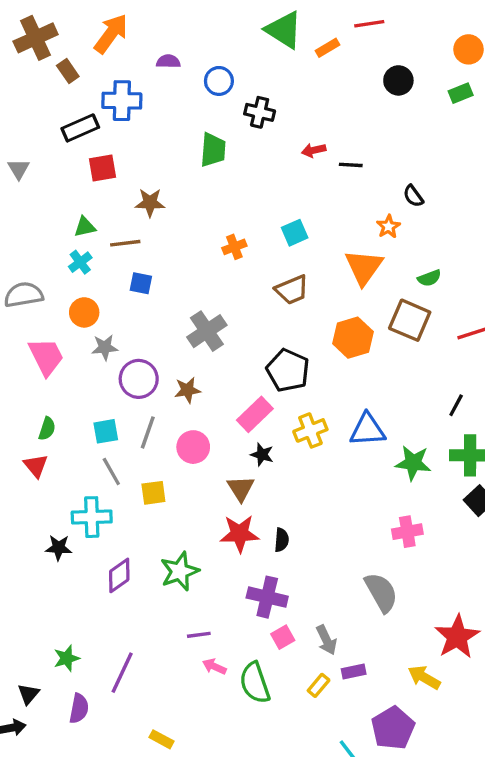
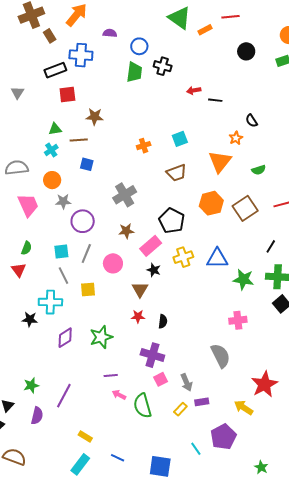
green trapezoid: (213, 150) -> (134, 72), moved
brown square: (410, 320) -> (245, 208), moved, turned 30
brown star: (187, 390) -> (126, 231), moved
red star: (240, 534) -> (138, 316), size x0.6

